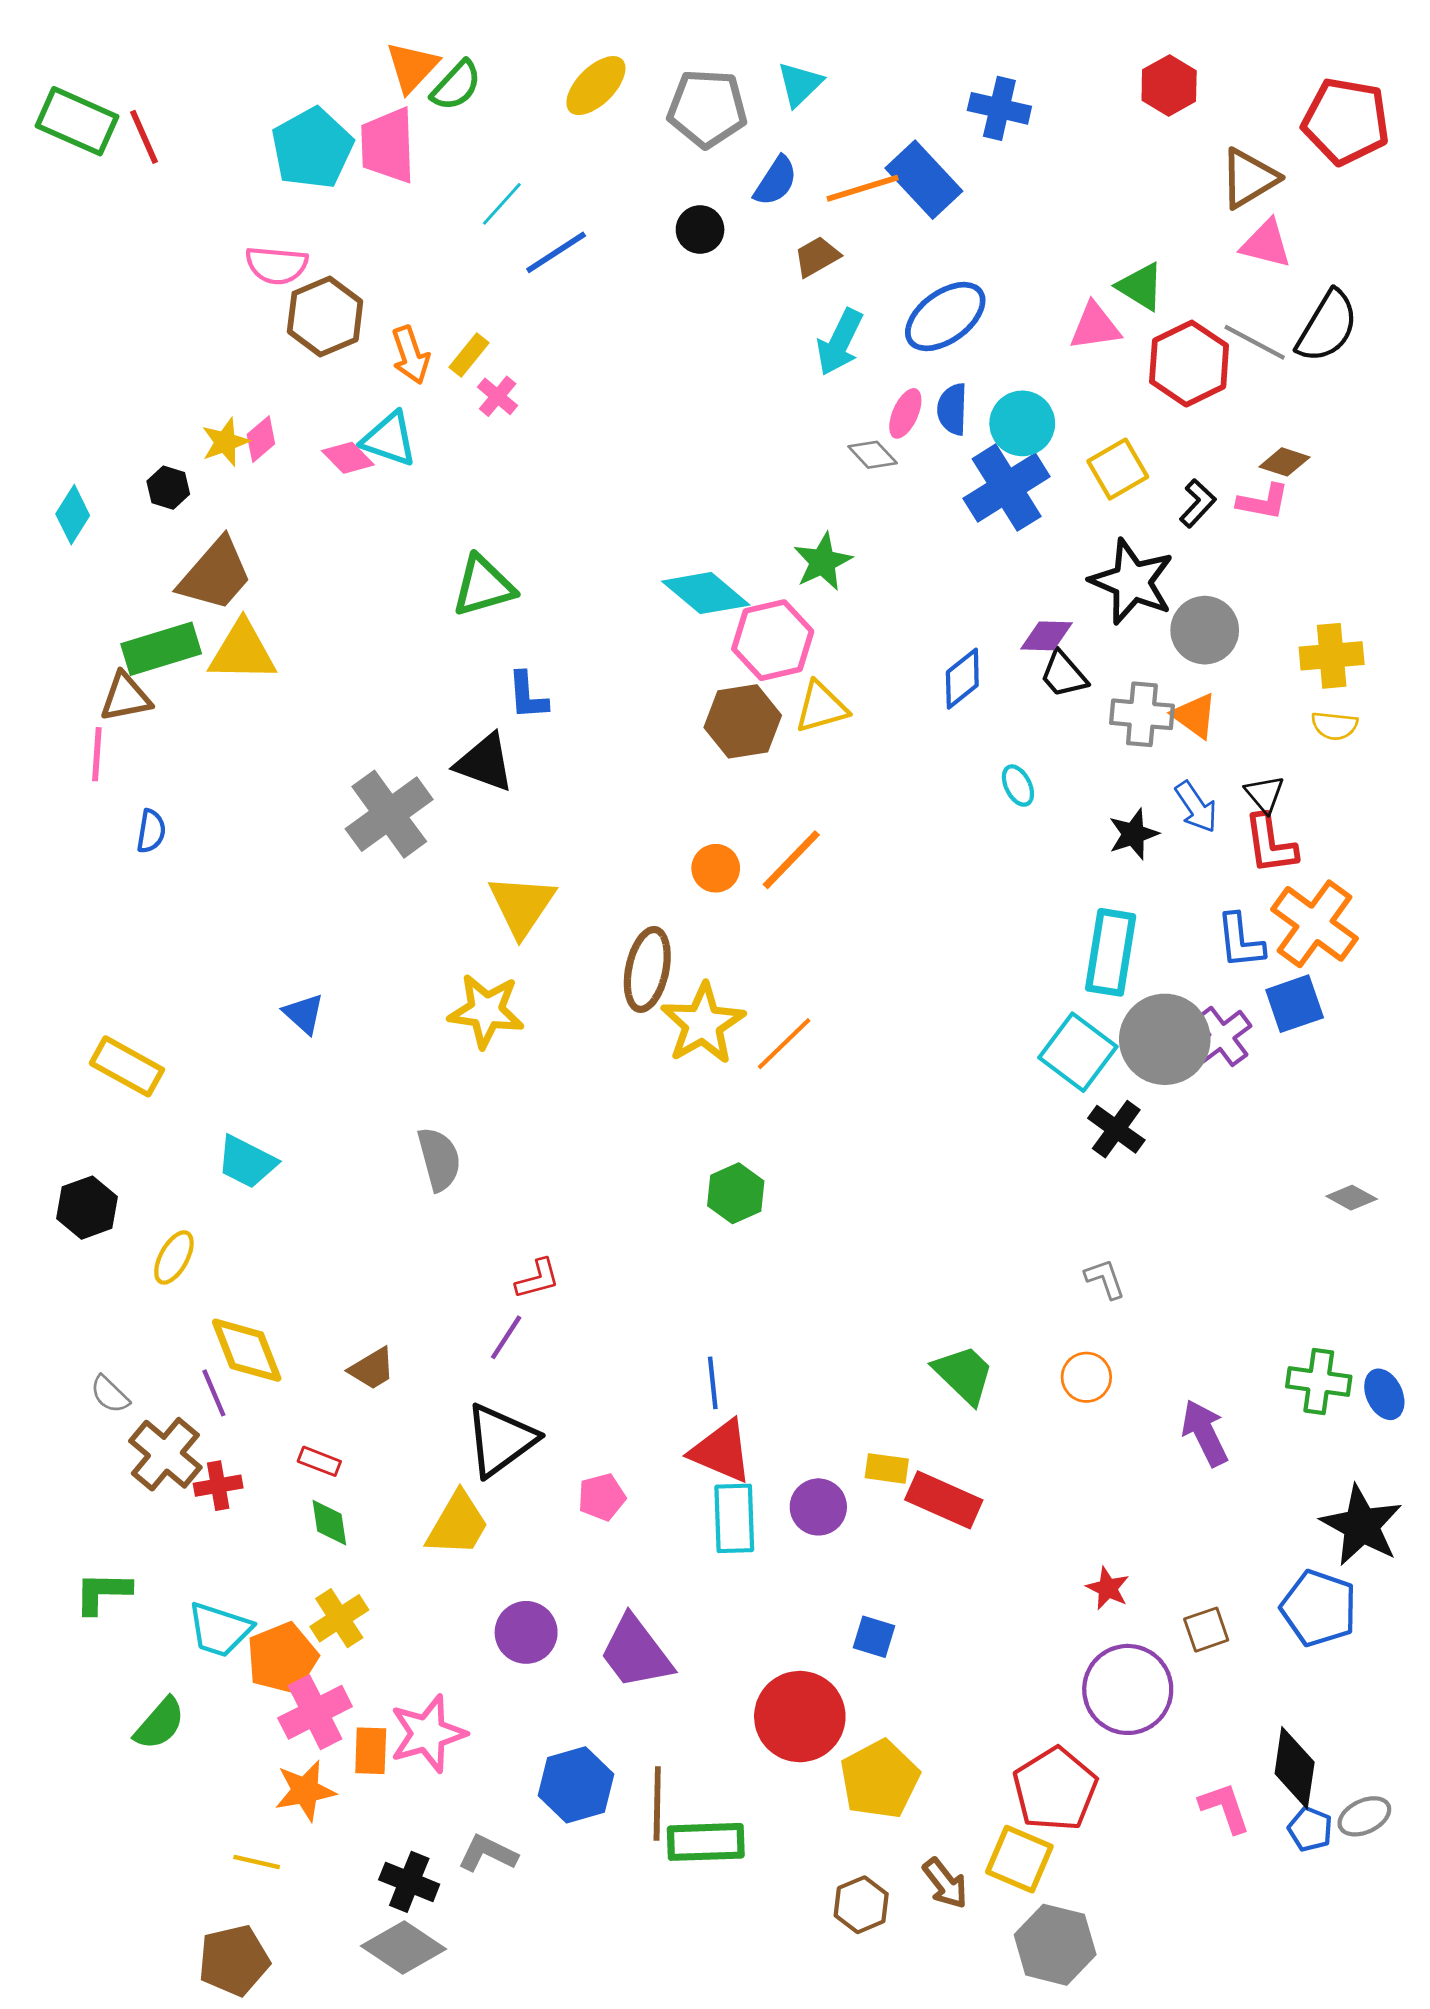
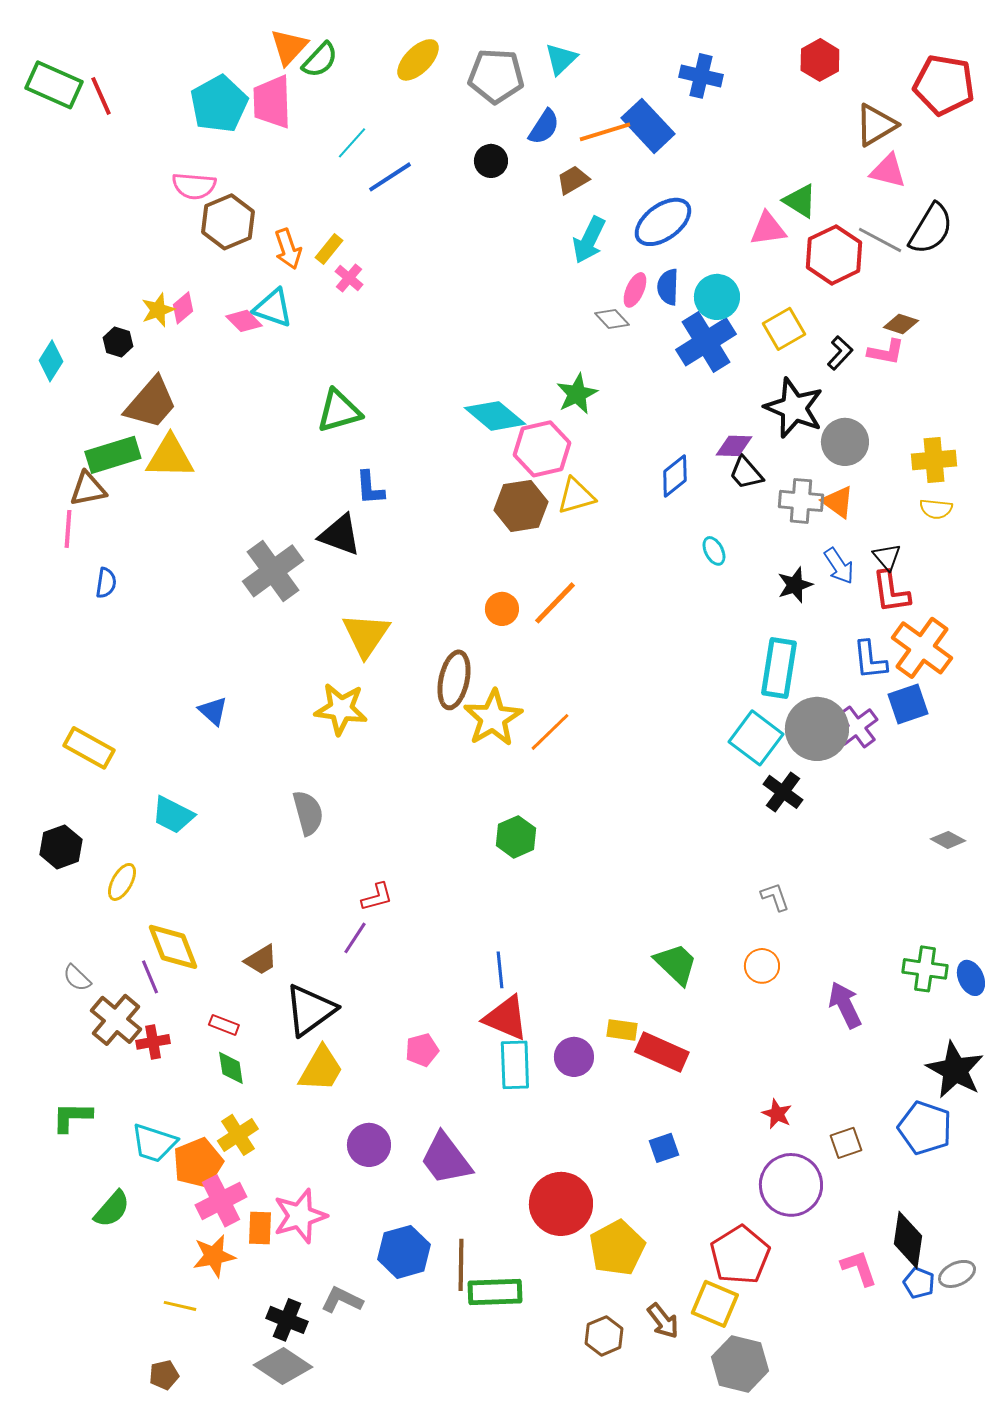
black triangle: (500, 1440) -> (310, 1010), moved
blue square: (874, 1637) -> (664, 1148), moved, turned -36
brown pentagon: (234, 1960) -> (164, 1375), size x0.6

